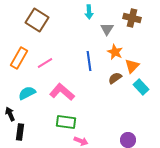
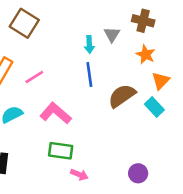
cyan arrow: (89, 12) -> (89, 45), moved
orange star: (115, 52) -> (146, 55), moved
orange triangle: (132, 66) -> (161, 81), moved
brown semicircle: (115, 78) -> (122, 96), size x1.6

